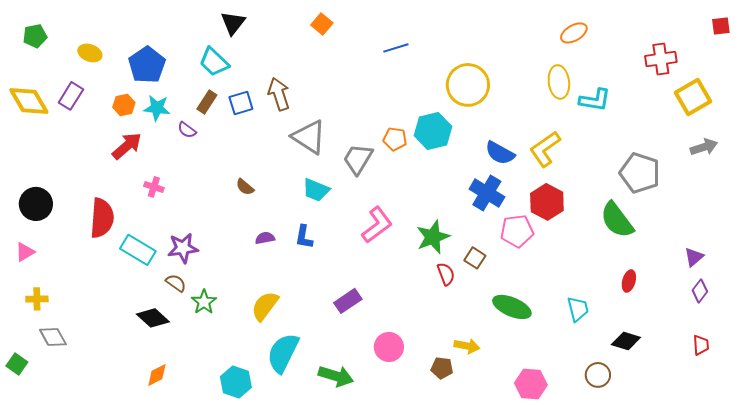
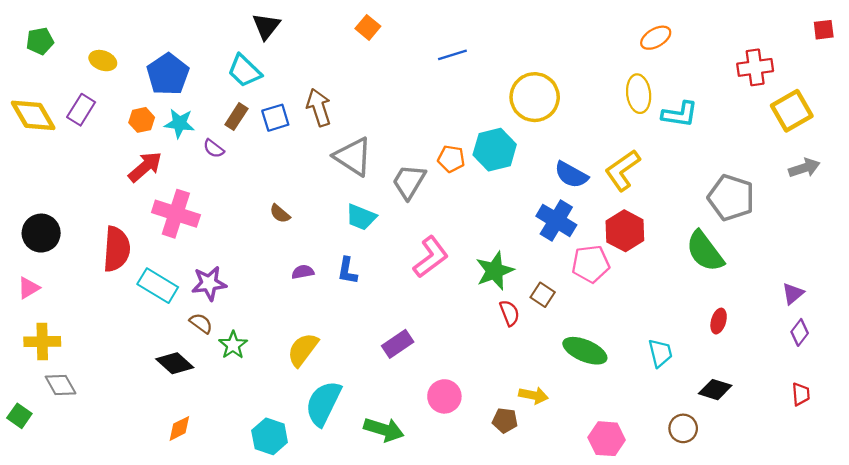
pink cross: (154, 187) -> (176, 214), size x2.0
yellow cross: (37, 299) -> (42, 342), size x1.4

